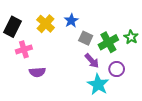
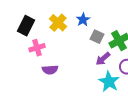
purple arrow: (92, 61) -> (103, 59), turned 91

